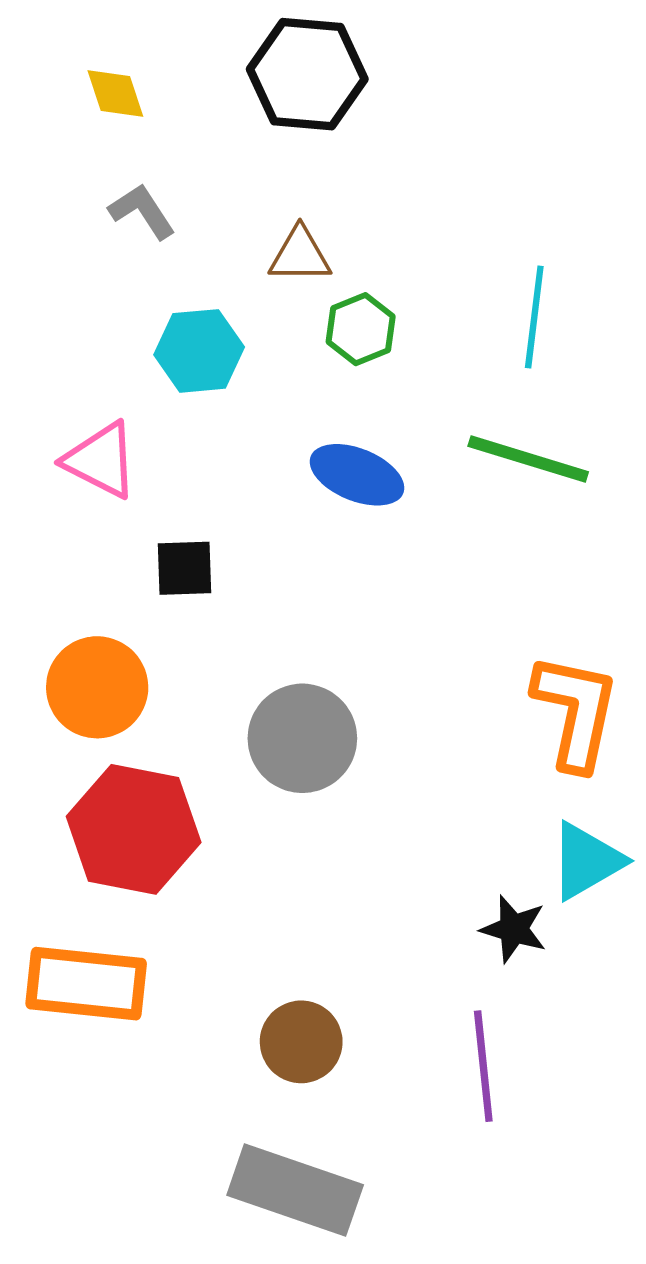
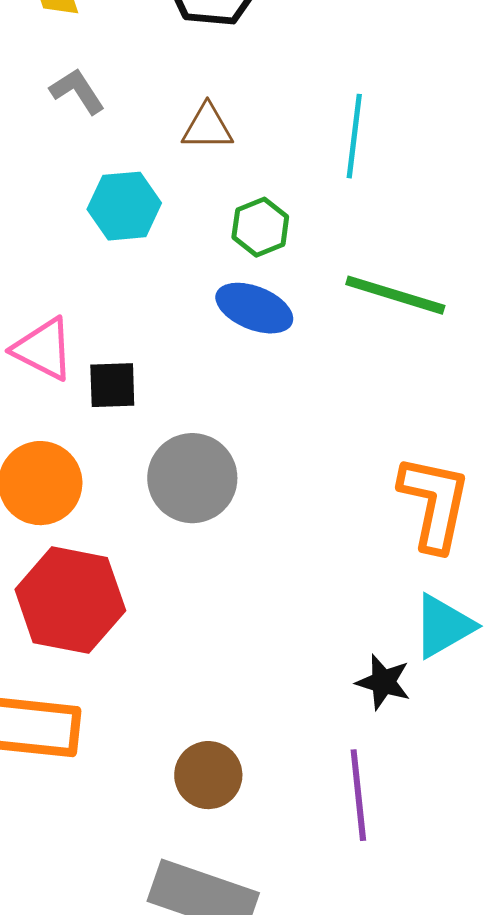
cyan line: (534, 317) -> (354, 136), moved
green hexagon: (361, 329) -> (260, 227), moved
pink triangle: (101, 460) -> (43, 349), moved
gray circle: (302, 738) -> (192, 478), moved

